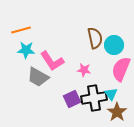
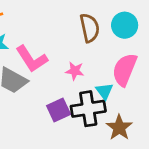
cyan circle: (114, 45) -> (125, 25), moved
cyan triangle: (111, 94) -> (104, 91), moved

